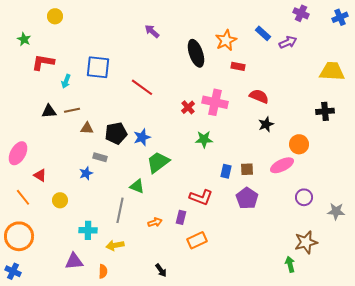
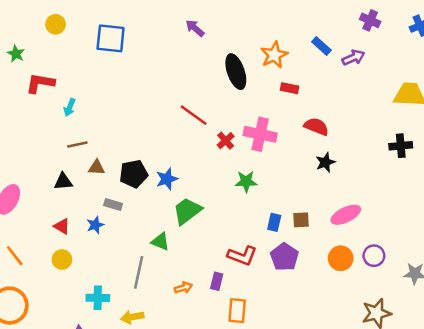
purple arrow: (152, 31) -> (195, 28), moved
blue square: (98, 67) -> (111, 38), moved
red line: (142, 87) -> (194, 115), moved
black triangle: (49, 111) -> (63, 182), moved
orange circle: (299, 144) -> (341, 258), moved
red triangle: (40, 175) -> (62, 226), moved
purple pentagon: (247, 198) -> (284, 257), moved
orange rectangle: (197, 240) -> (237, 311), turned -60

